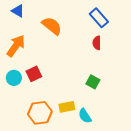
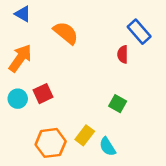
blue rectangle: (99, 18) -> (139, 32), moved
yellow rectangle: (67, 107) -> (85, 135), turned -42

